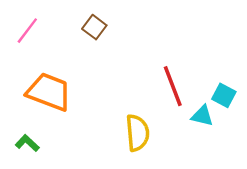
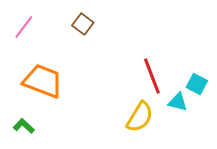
yellow semicircle: (138, 133) -> (140, 117), moved, turned 36

